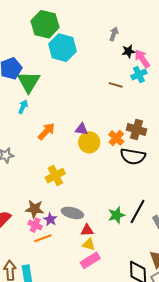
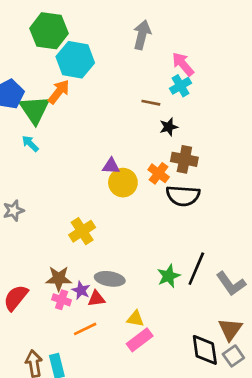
gray arrow: (114, 34) -> (142, 35), size x1.5
black star: (128, 51) -> (169, 127), moved
cyan arrow: (23, 107) -> (30, 144), turned -64
orange arrow: (46, 131) -> (59, 92), moved
red triangle: (87, 230) -> (96, 299), moved
orange line: (43, 238) -> (85, 329), moved

